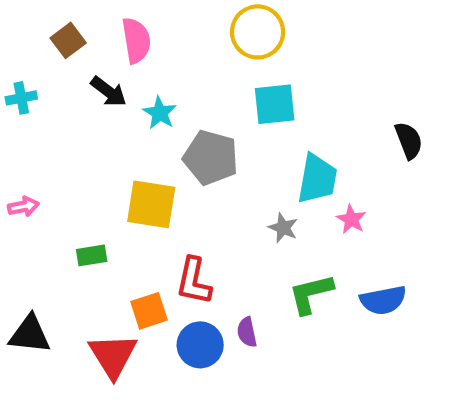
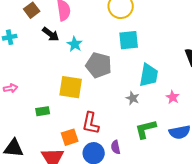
pink star: (351, 219) -> (173, 97), moved

